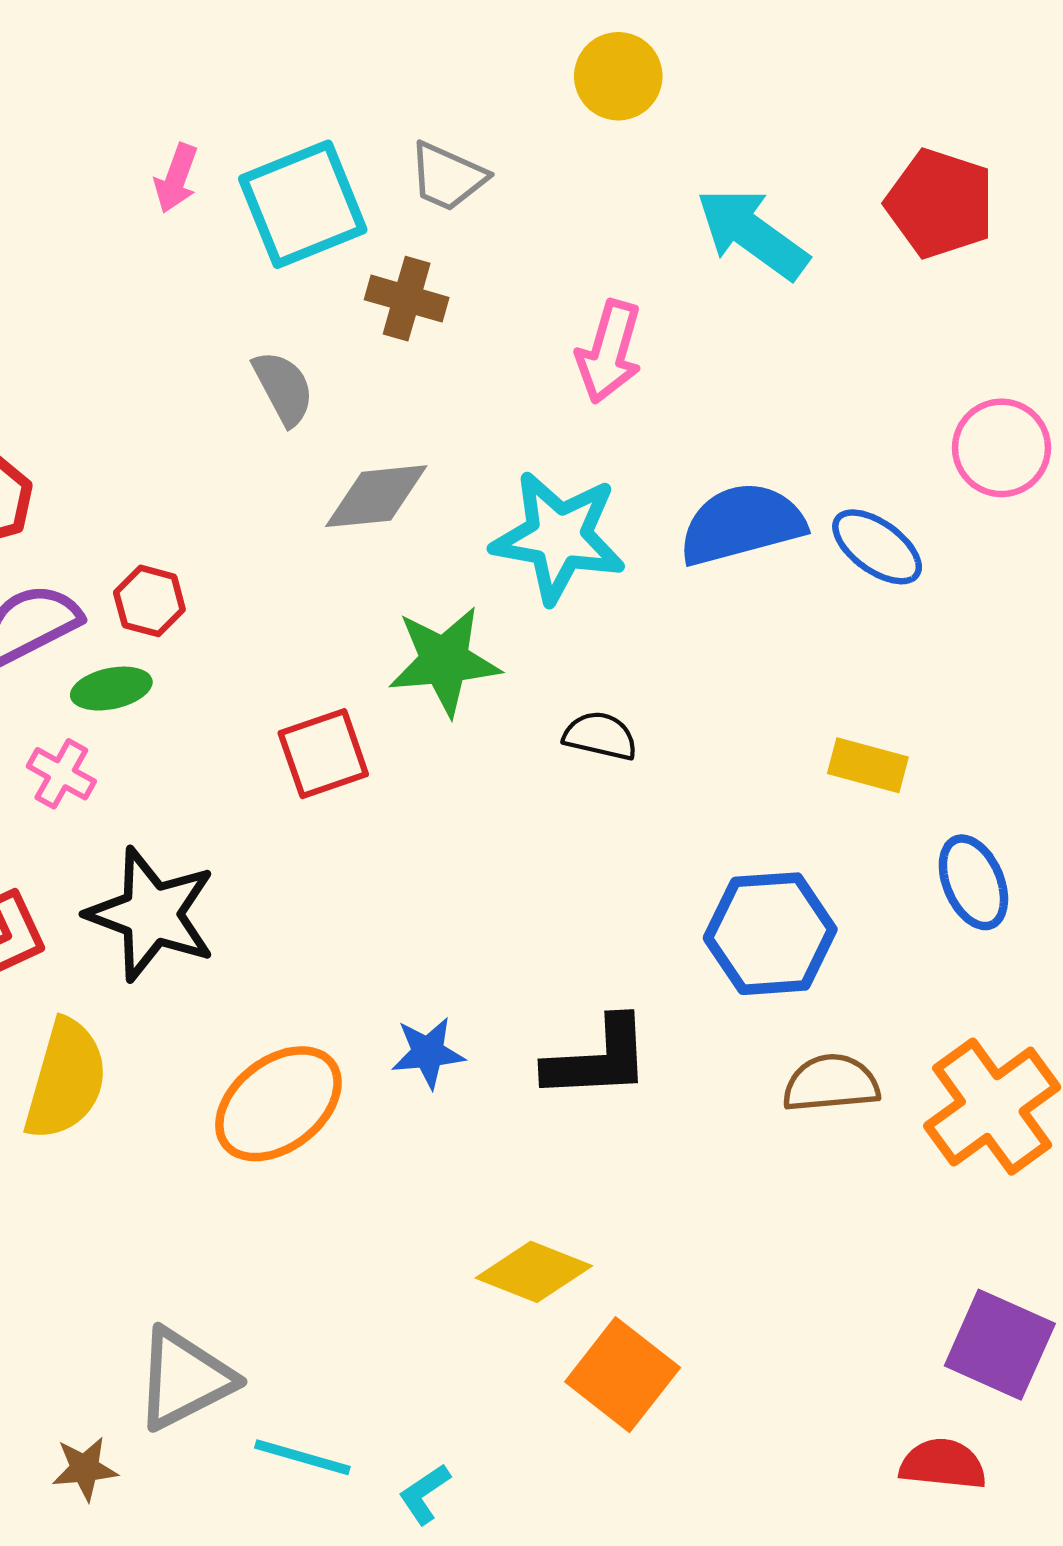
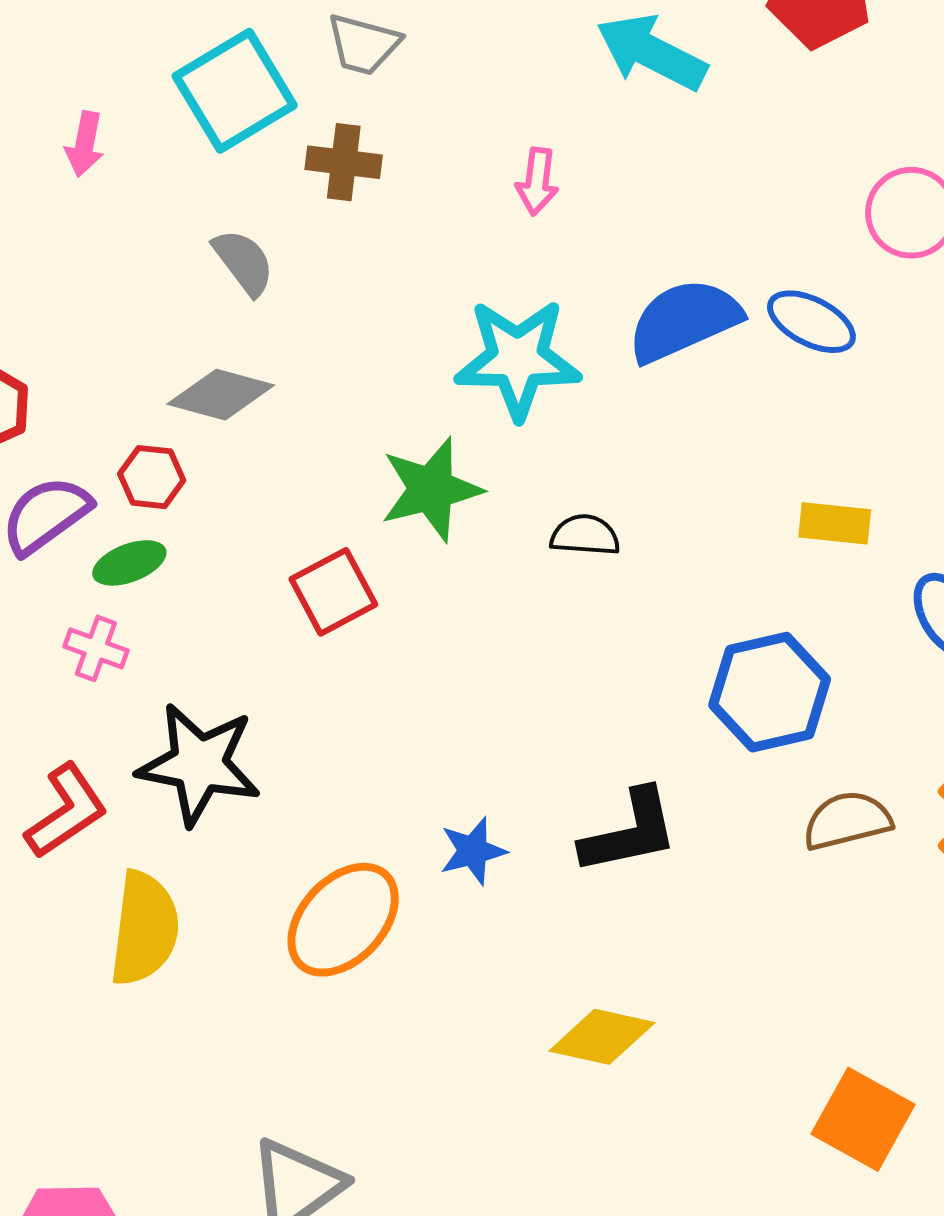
pink arrow: (176, 178) -> (85, 144), moved
pink arrow: (609, 352) -> (537, 181), size x0.7
gray diamond: (376, 496) -> (221, 395), moved, turned 30
orange square: (623, 1375) -> (863, 1119), moved

